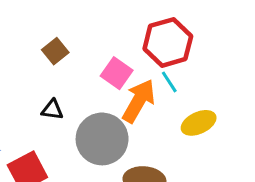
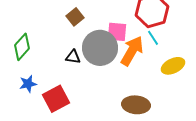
pink square: (117, 73) -> (117, 32), turned -30
gray circle: (102, 139) -> (100, 48), moved

